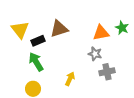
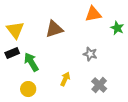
orange triangle: (101, 33) -> (93, 14), moved
black rectangle: (38, 41) -> (12, 53), moved
gray cross: (107, 72) -> (99, 85), moved, turned -35

